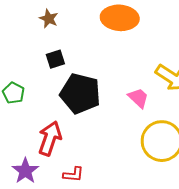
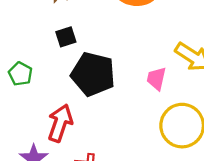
pink trapezoid: (138, 98) -> (156, 79), turned -120

